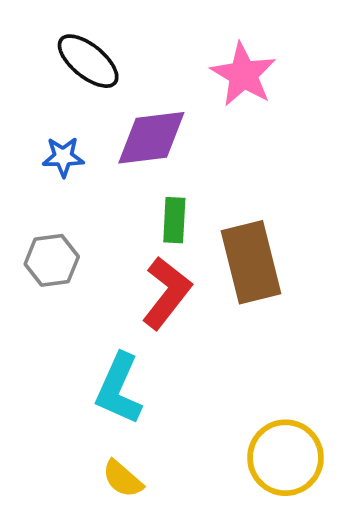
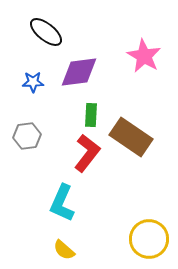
pink star: (243, 75) -> (144, 56), moved
brown rectangle: (251, 262) -> (131, 137), turned -42

